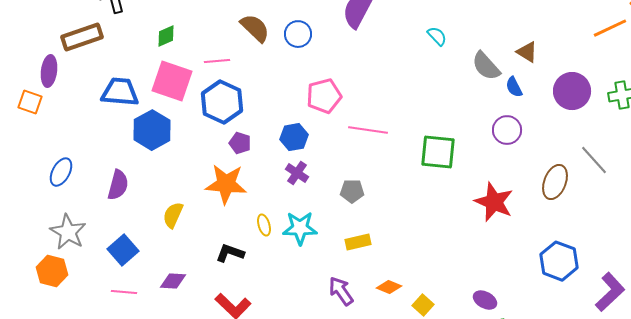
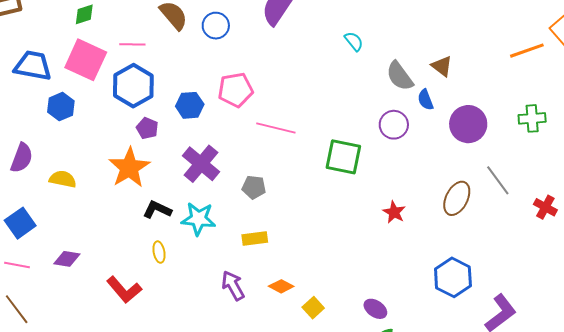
purple circle: (572, 91) -> (468, 124), moved
blue hexagon: (152, 130) -> (61, 107), size x0.7
purple circle: (507, 130) -> (394, 125), moved
blue hexagon: (294, 137) -> (190, 105), moved
purple cross: (297, 173) -> (201, 164), size x1.6
orange star: (226, 184) -> (129, 168), turned 30
red star: (494, 202) -> (394, 212), size x0.6
yellow semicircle: (173, 215) -> (63, 179), moved, turned 72
yellow ellipse: (264, 225) -> (159, 252), moved
black L-shape: (230, 253) -> (157, 210), moved

